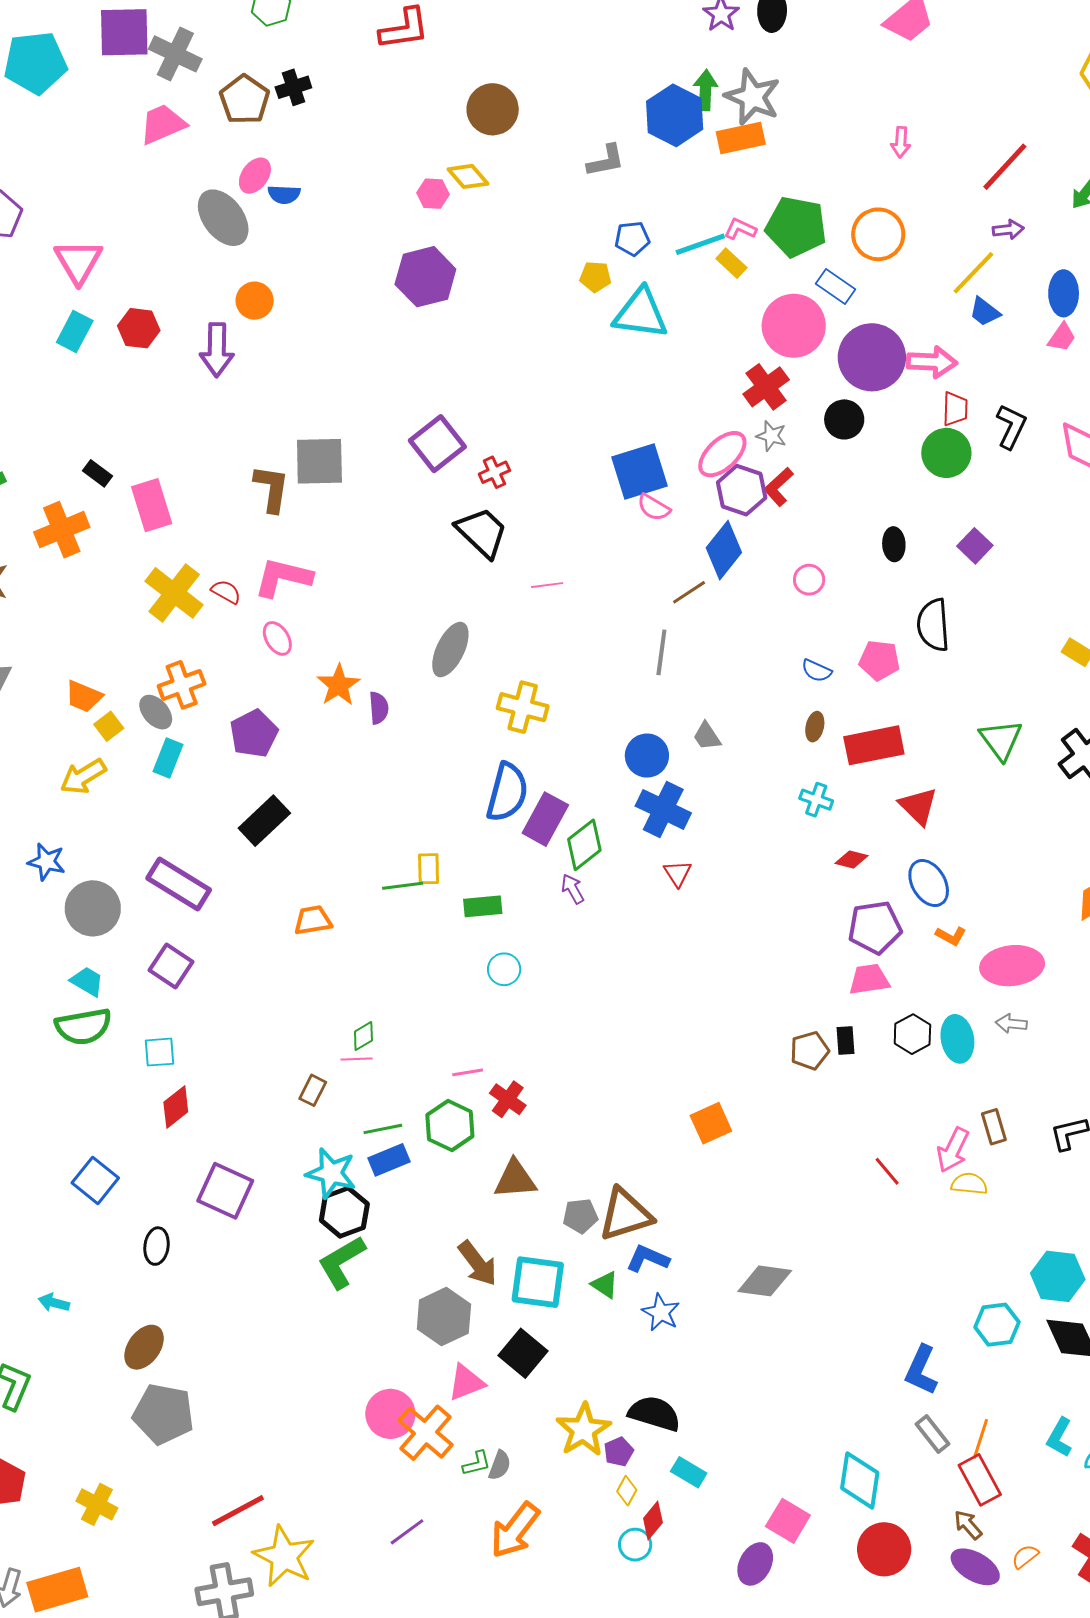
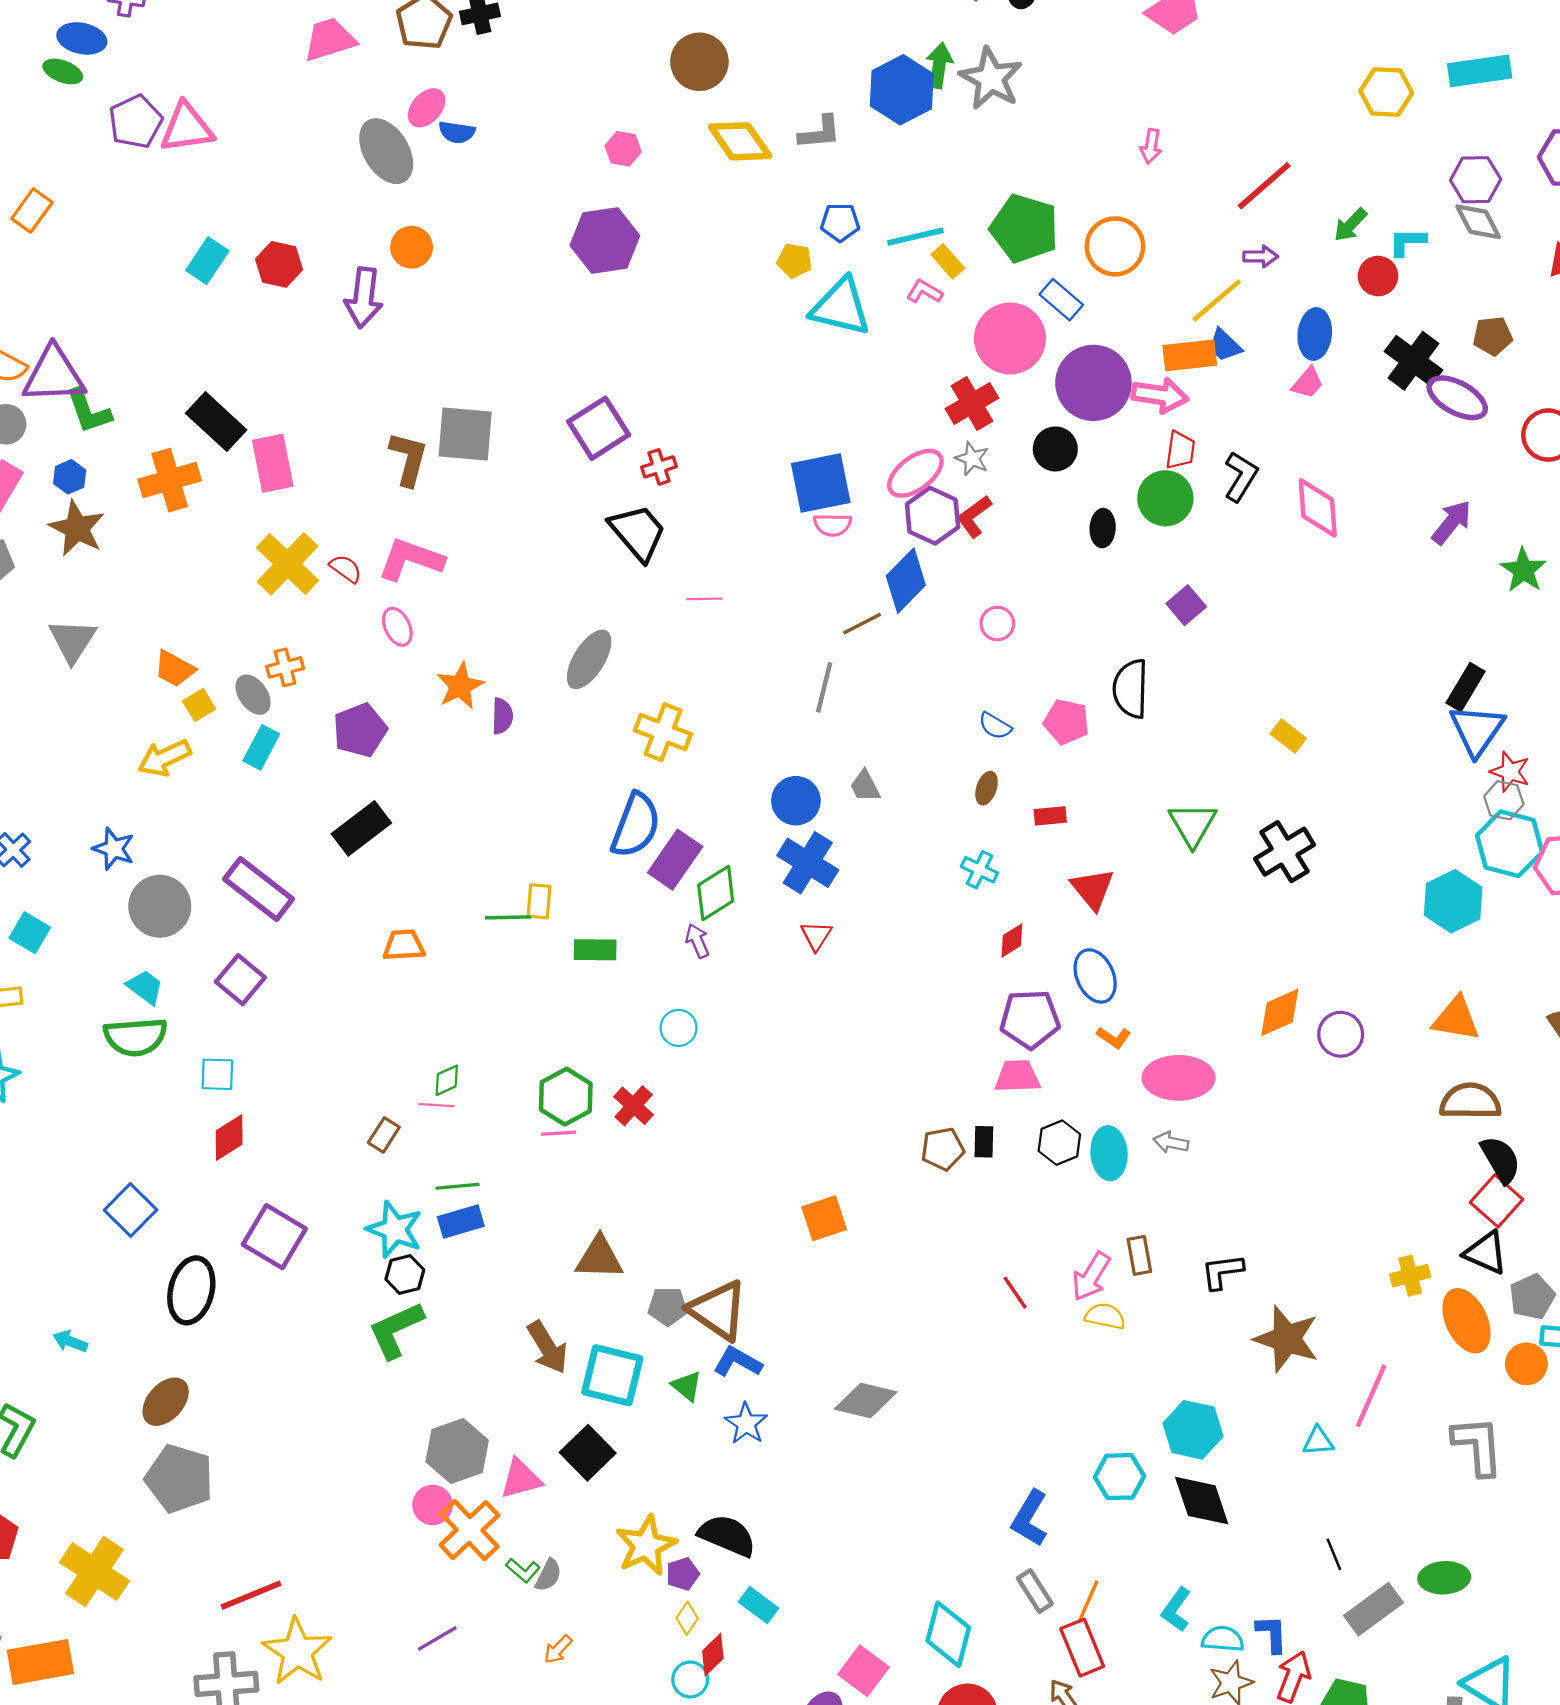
orange rectangle: (741, 138) -> (1190, 355), moved
yellow diamond: (468, 176) -> (740, 141), moved, size x1.4
pink L-shape: (740, 229) -> (924, 292), moved
pink triangle: (78, 261) -> (187, 128), moved, turned 46
black rectangle: (97, 473) -> (216, 422), size x1.8
pink semicircle: (654, 507) -> (832, 525), turned -36
black ellipse: (894, 544) -> (1103, 528), moved
orange cross: (182, 685) -> (285, 667), size x0.7
red rectangle: (874, 745) -> (1050, 816), size x0.5
red diamond: (852, 859) -> (1012, 941), turned -52
cyan circle: (504, 969) -> (679, 1028), moved
red cross: (508, 1099) -> (634, 1106), moved
green hexagon: (450, 1126) -> (566, 1097), moved
black hexagon: (344, 1212) -> (405, 1274), size x0.7
brown triangle: (625, 1215) -> (718, 1310), turned 46
black ellipse: (157, 1246) -> (191, 1290), size x1.6
gray hexagon: (444, 1317) -> (457, 1451), moved
pink circle: (390, 1414) -> (433, 1505), size x0.7
green L-shape: (477, 1463) -> (523, 1570), turned 48
yellow cross: (97, 1504) -> (94, 1572), size x1.5
orange arrow: (515, 1530) -> (558, 1649), size x0.5

